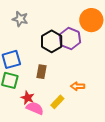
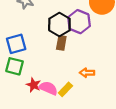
brown rectangle: (41, 72) -> (61, 43), moved
pink semicircle: (35, 108) -> (48, 88), moved

